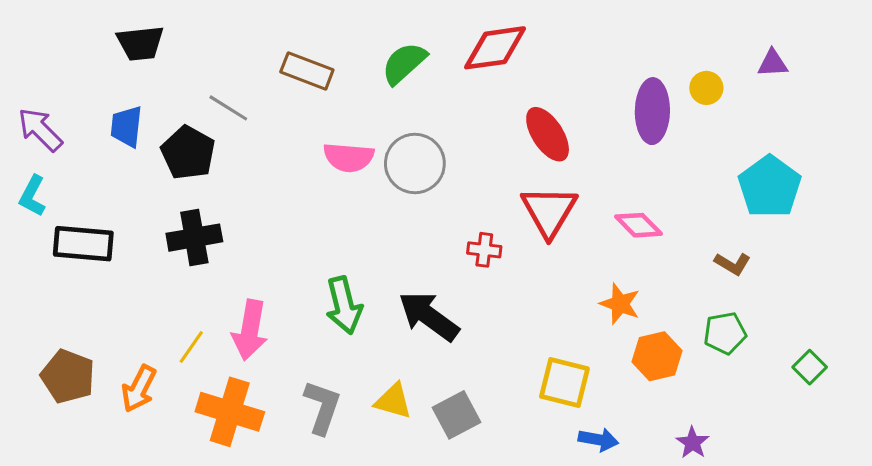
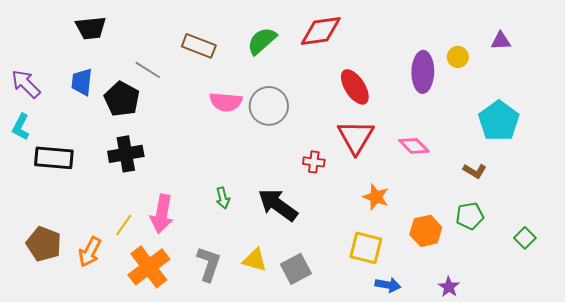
orange star: (620, 304) -> (376, 197), moved
green arrow: (344, 305) -> (223, 198), size x0.6
orange cross: (230, 412) -> (149, 267), turned 36

